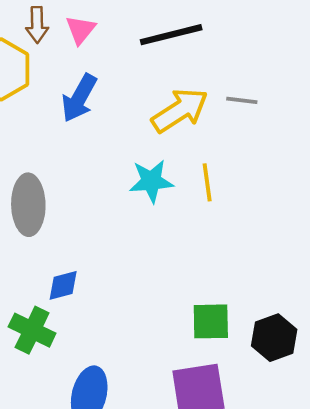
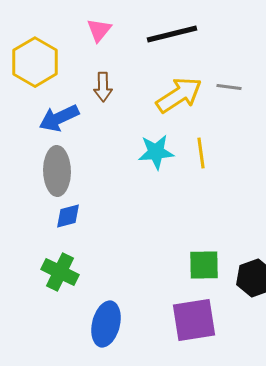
brown arrow: (37, 25) -> (103, 87), moved
blue arrow: (79, 98) -> (59, 118), moved, turned 36
blue diamond: (63, 285) -> (68, 216), moved

